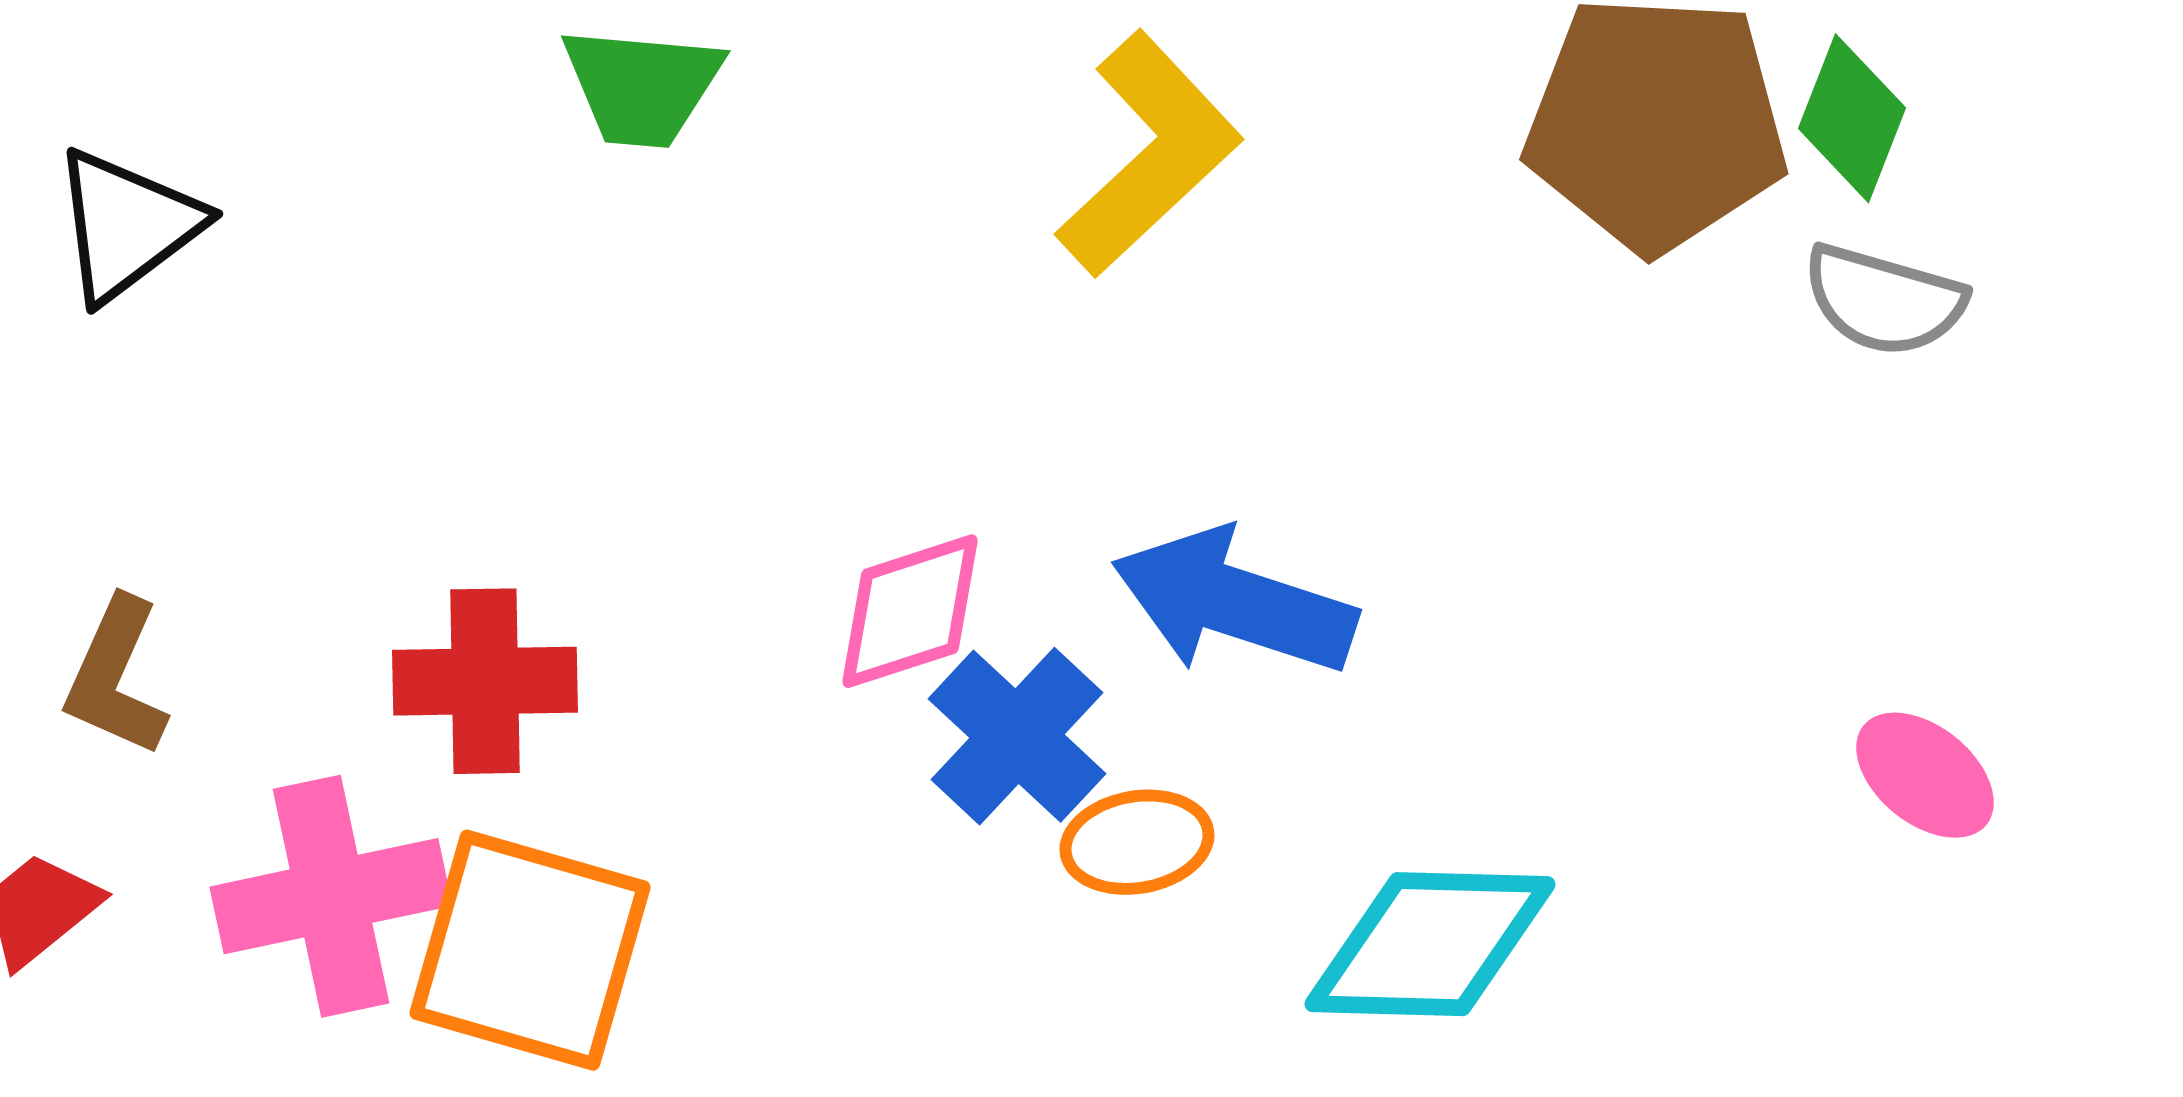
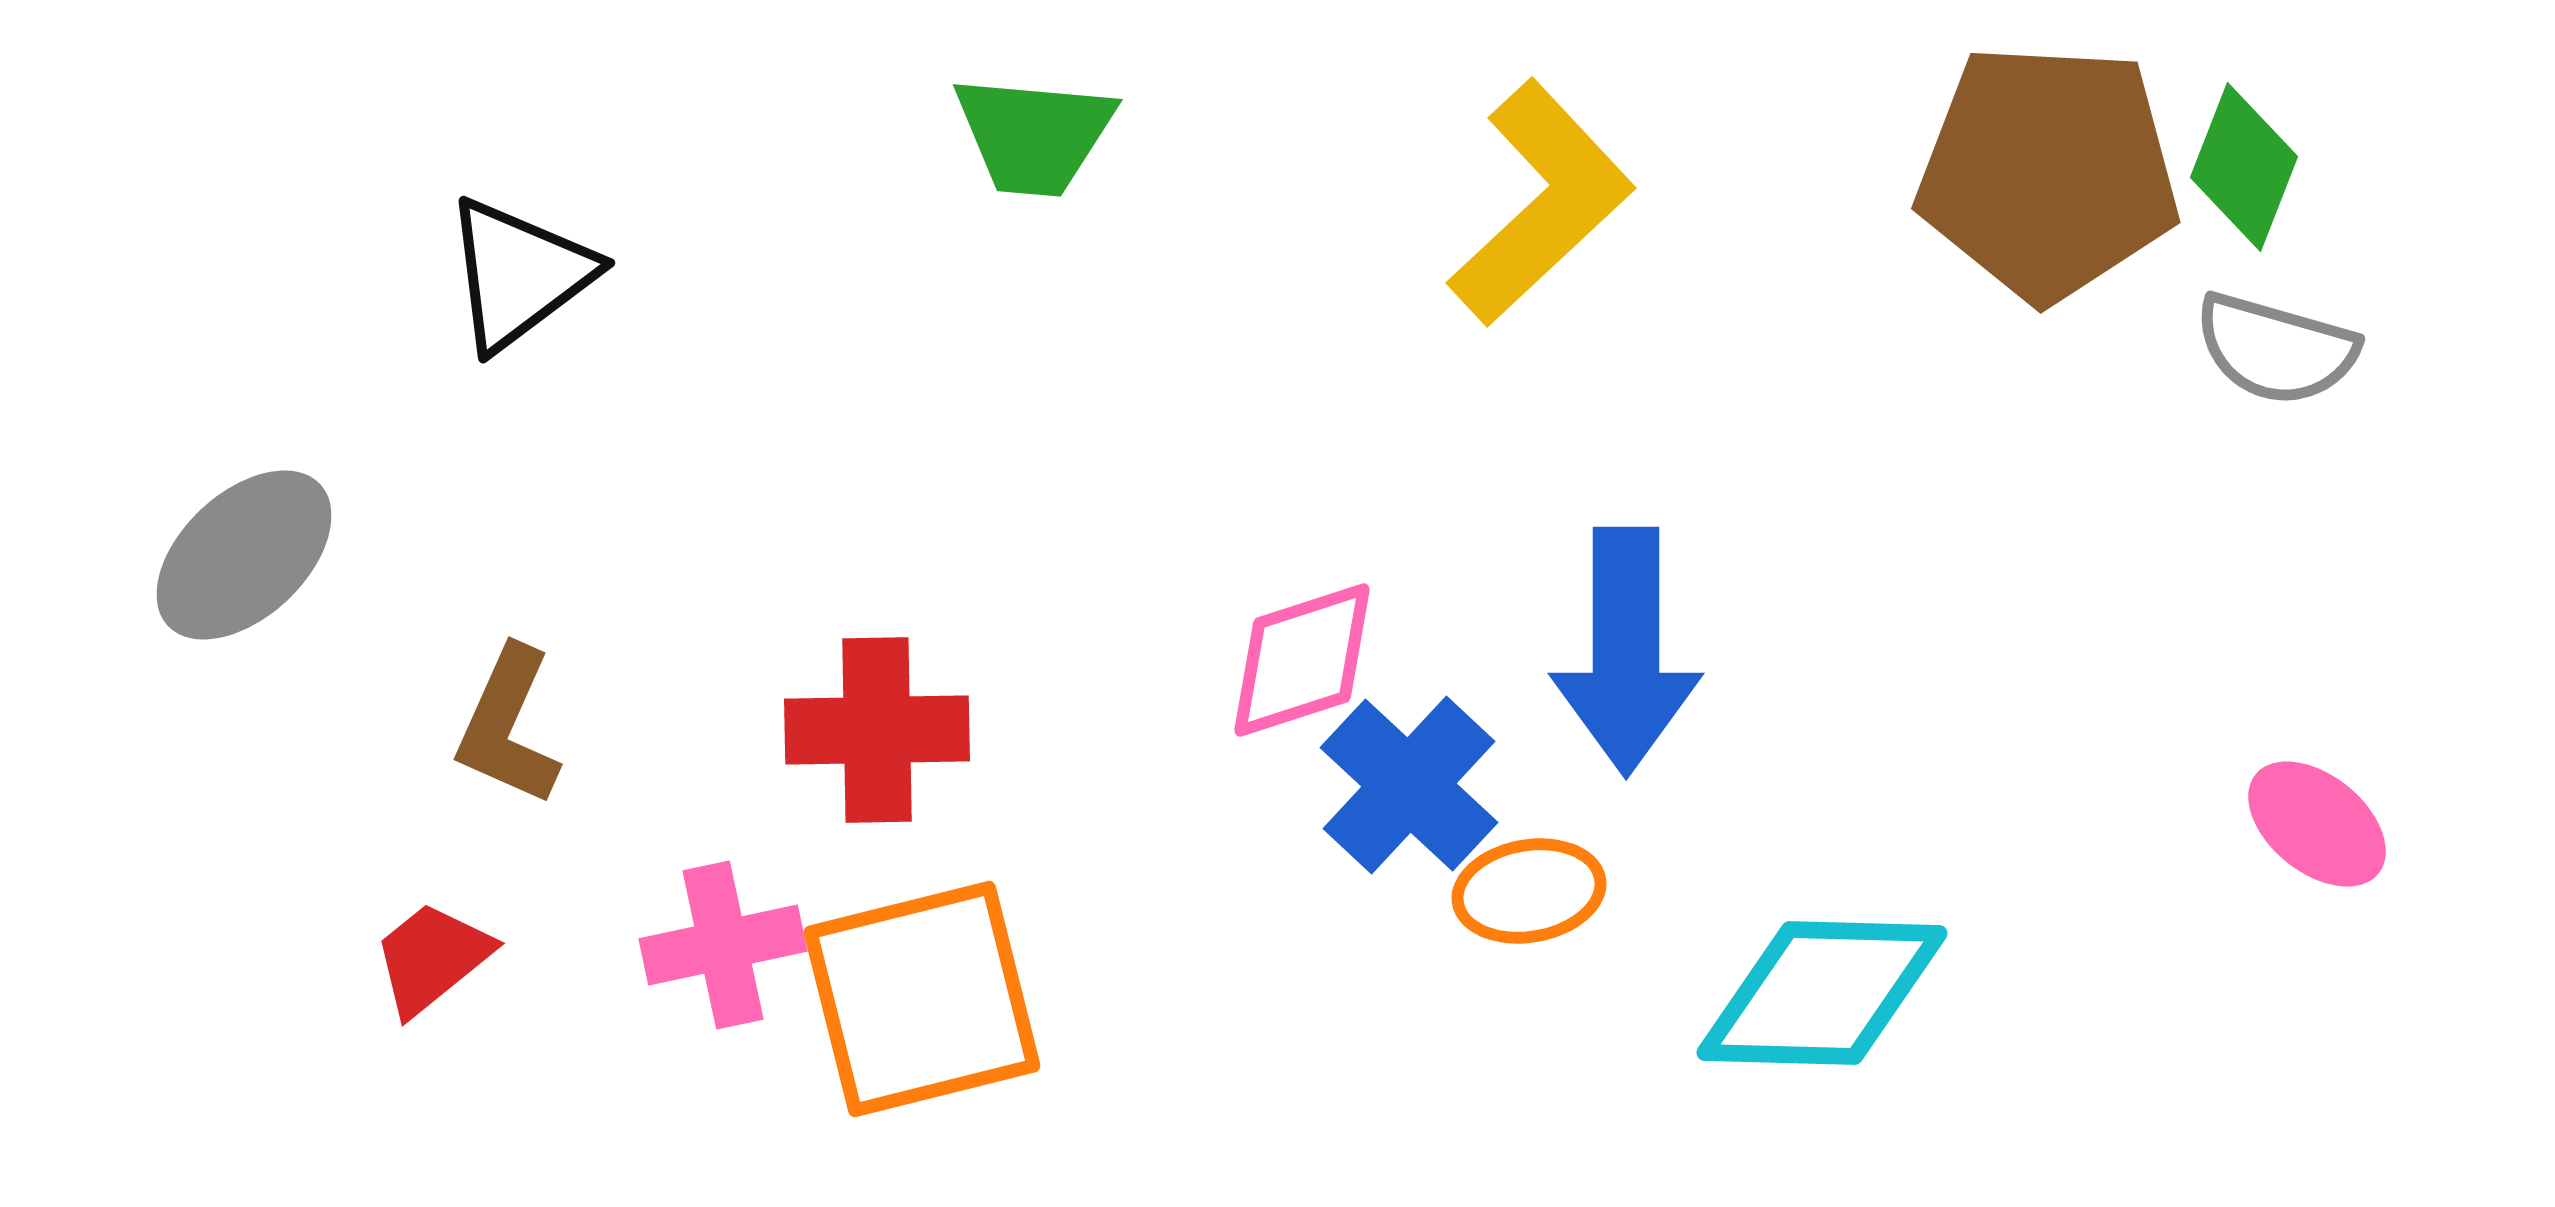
blue arrow: (1234, 602) -> (1626, 651), turned -108
pink cross: (331, 896) -> (723, 945), size x0.7
orange square: (530, 950) -> (922, 999), turned -30

